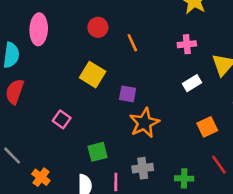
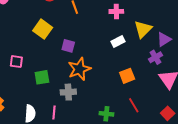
pink square: (62, 119) -> (16, 62), turned -32
green square: (98, 152) -> (42, 77), moved
gray cross: (143, 168) -> (68, 92), moved

